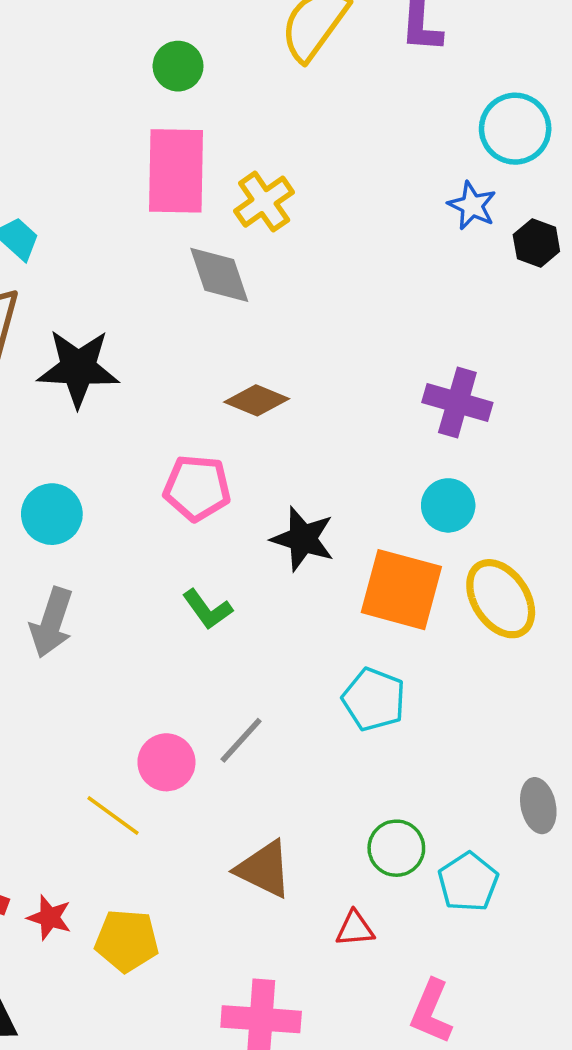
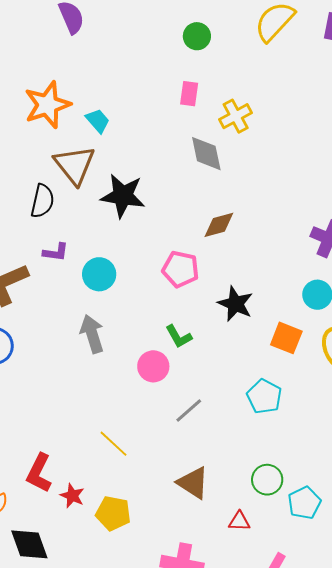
pink rectangle: (176, 171) -> (189, 94), size x0.5
brown diamond: (257, 400) -> (219, 225), turned -44
orange square: (401, 590) -> (286, 338), size x0.7
gray arrow: (52, 623) -> (92, 334), turned 138
pink circle: (166, 762) -> (153, 366), moved

